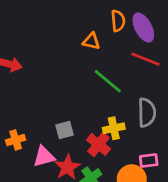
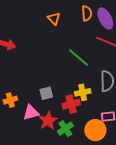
orange triangle: (91, 41) -> (54, 19), moved, turned 32
red cross: (98, 144) -> (71, 104), turned 36

